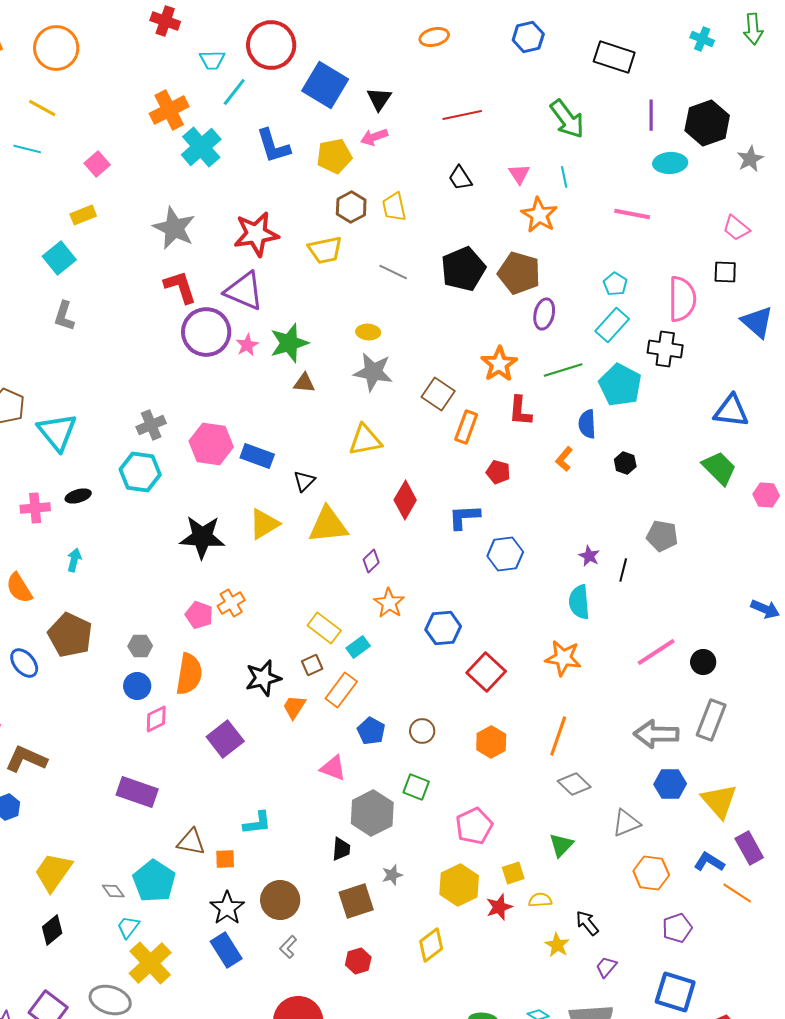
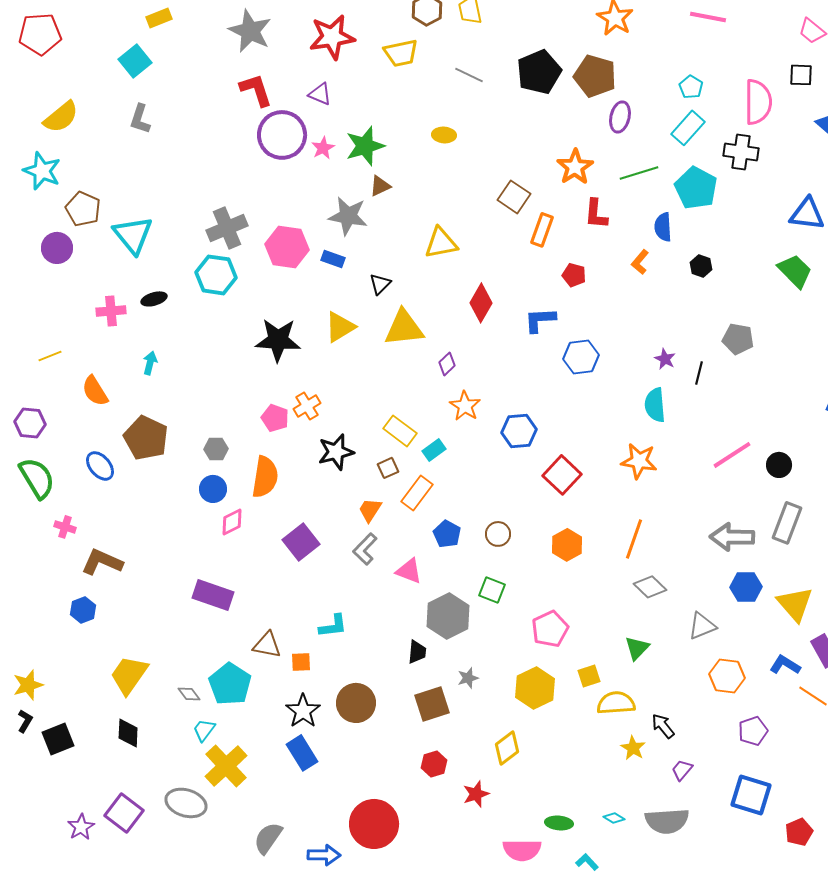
purple triangle: (244, 291) -> (320, 94), size x0.6
gray star: (373, 372) -> (348, 216), moved
brown triangle: (304, 383) -> (380, 186), turned -30
gray cross: (151, 425) -> (227, 228), size x1.4
blue rectangle: (257, 456) -> (333, 259), size x0.7
black star: (263, 678) -> (336, 452), moved
yellow semicircle: (540, 900) -> (616, 703), size x1.6
red star: (499, 907) -> (476, 794), moved
black diamond: (52, 930) -> (128, 733), turned -48
gray L-shape: (288, 947) -> (365, 549), moved, size x1.4

